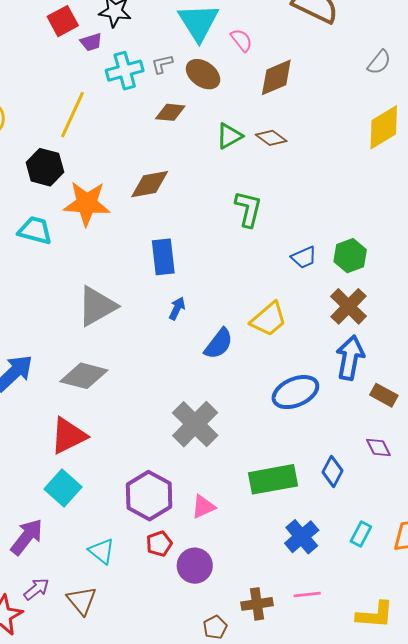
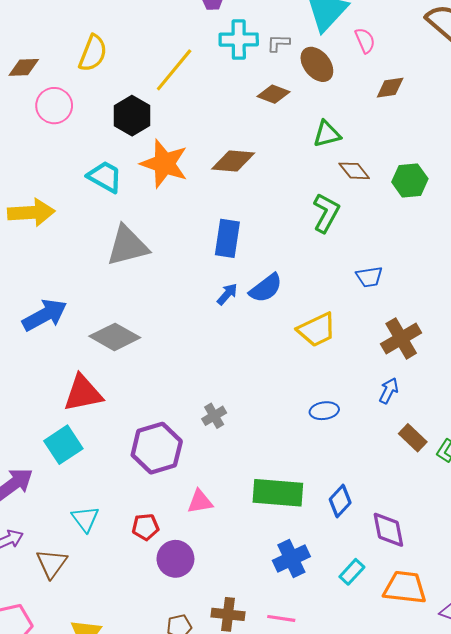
brown diamond: (276, 77) -> (390, 88), size x0.7
brown diamond: (271, 138) -> (354, 171), moved
green hexagon: (350, 256) -> (410, 180), moved
gray triangle: (97, 306) -> (127, 246), moved
blue semicircle: (219, 344) -> (266, 288), moved
blue arrow: (350, 358) -> (389, 391), size x0.6
blue ellipse: (295, 392) -> (324, 411), size x0.6
gray cross: (195, 424) -> (214, 416), size x0.5
purple diamond: (378, 448) -> (388, 530), moved, size x1.4
purple hexagon: (149, 496) -> (157, 448), moved

